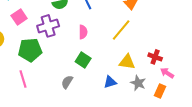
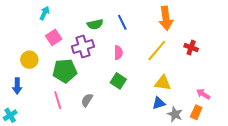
red cross: (155, 57) -> (191, 48), moved
gray semicircle: (67, 82) -> (87, 100), moved
blue triangle: (110, 82) -> (159, 103), moved
gray star: (138, 83) -> (175, 114), moved

